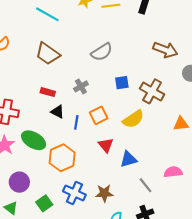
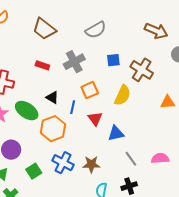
gray cross: (81, 86) -> (74, 62), size x1.5
black triangle: (57, 112) -> (52, 97), moved
yellow semicircle: (133, 119) -> (123, 95), turned -35
blue line: (76, 122) -> (73, 107), moved
pink semicircle: (173, 172) -> (160, 158), moved

